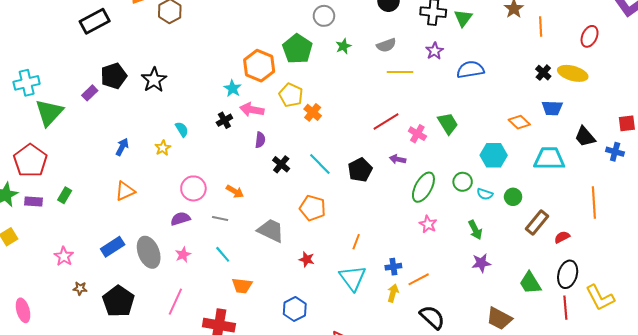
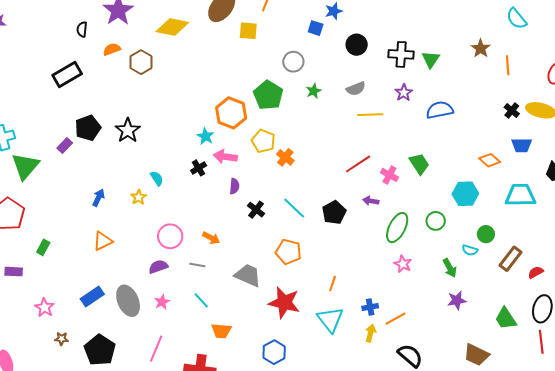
cyan semicircle: (485, 194) -> (470, 250), moved
purple rectangle: (33, 201) -> (14, 272), moved
red star: (307, 259) -> (284, 303), size x2.0

